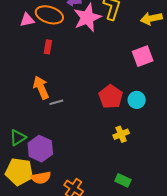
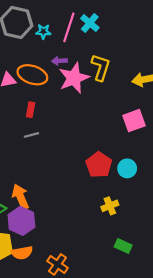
orange arrow: (41, 88) -> (20, 197), moved
gray line: (56, 102) -> (31, 135), moved
green rectangle: (123, 180) -> (123, 246), moved

